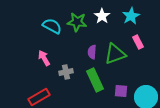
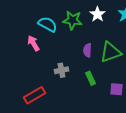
pink arrow: (44, 58) -> (33, 43), moved
green rectangle: (95, 80) -> (90, 78), size x0.6

